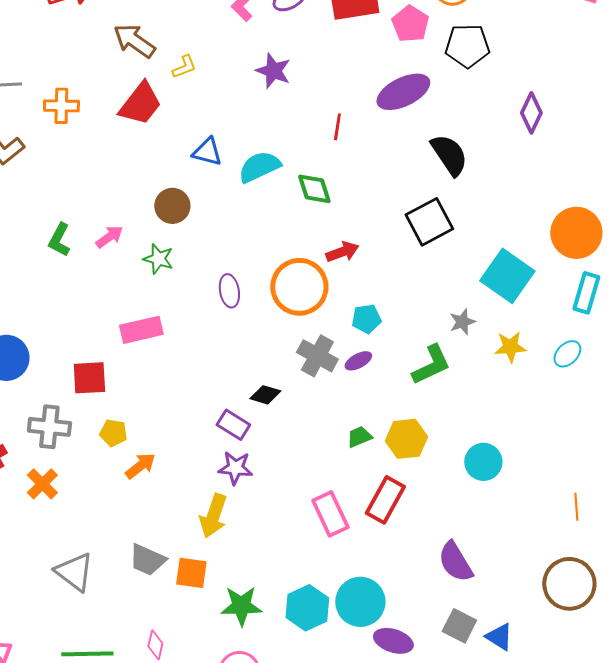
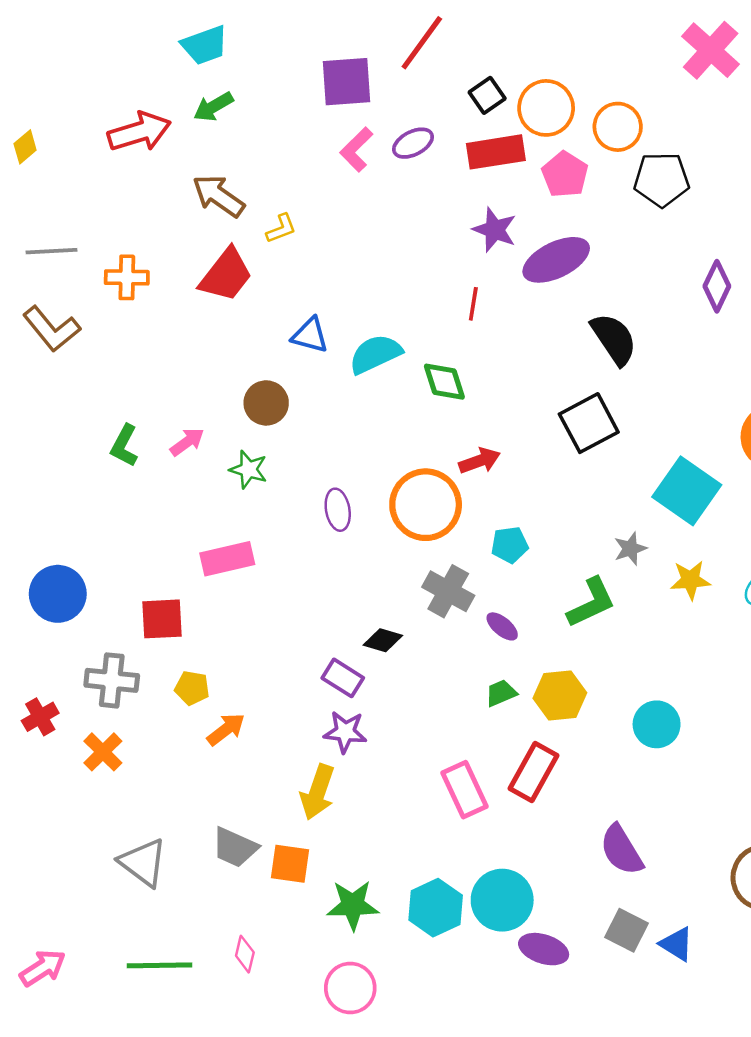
black pentagon: (467, 46) -> (662, 180), moved
purple star: (273, 71) -> (495, 230), moved
purple ellipse: (358, 361) -> (502, 626), moved, turned 68

